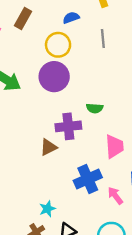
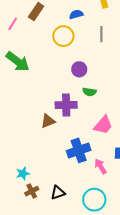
purple circle: (54, 77) -> (79, 69), moved, size x0.6
pink trapezoid: (114, 146) -> (103, 125), turned 40
cyan star: (47, 209) -> (23, 173), moved

